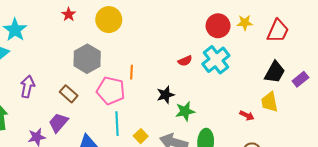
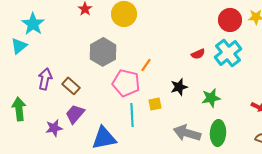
orange line: (131, 72) -> (146, 65), turned 32
brown rectangle: (69, 94) -> (71, 86), moved
green star: (185, 111) -> (211, 98), moved
yellow square: (141, 136) -> (155, 104), moved, turned 32

